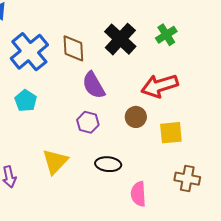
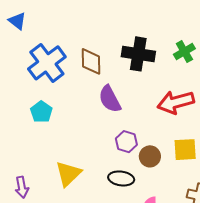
black cross: (120, 39) -> (138, 54), turned -36
brown circle: (136, 117) -> (150, 156), moved
purple hexagon: (88, 122) -> (126, 142), moved

